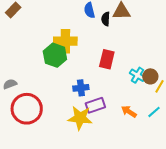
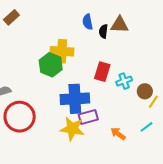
cyan cross: (137, 75) -> (124, 81), moved, turned 35
blue cross: (81, 88) -> (75, 99), size x1.8
orange arrow: (129, 112) -> (118, 134), moved

